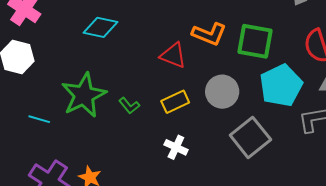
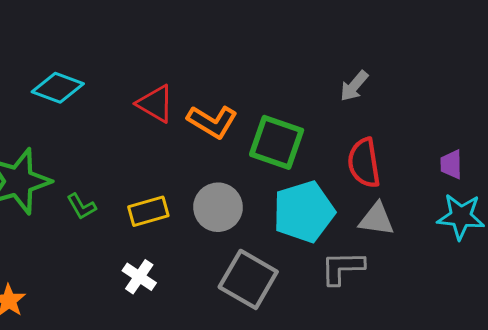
red triangle: (173, 55) -> (155, 104), moved
gray square: (250, 137) -> (248, 279), turned -30

